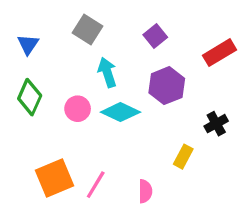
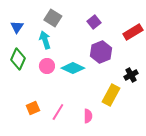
cyan arrow: (107, 72) -> (45, 40), moved
yellow rectangle: (183, 157) -> (111, 95), size x1.5
orange square: (54, 178) -> (33, 108), size x0.6

